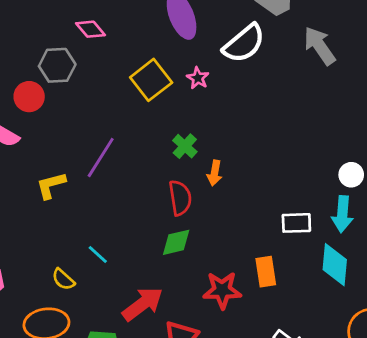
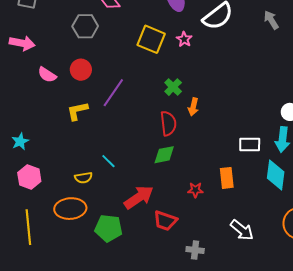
gray arrow: (320, 46) -> (271, 20), size x0.7
yellow square: (151, 80) -> (151, 39), turned -32
red circle: (29, 97) -> (81, 70), moved
yellow semicircle: (63, 279) -> (83, 178), turned -54
red star: (222, 290) -> (195, 190), size x0.6

